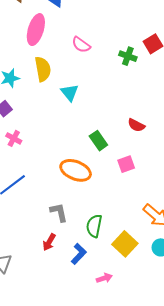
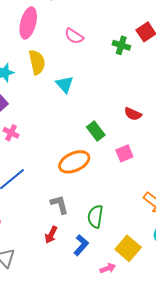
orange ellipse: (76, 170) -> (74, 162), turned -44
yellow square: (125, 244) -> (128, 248), moved

